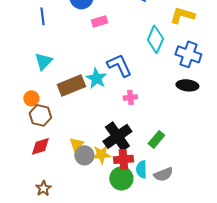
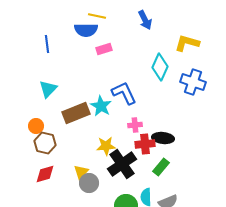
black ellipse: (187, 85) -> (163, 138), moved
yellow star: (101, 154) -> (106, 146), moved
red cross: (123, 159) -> (145, 144), moved

